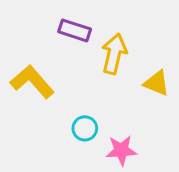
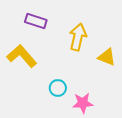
purple rectangle: (75, 30) -> (36, 21), moved

